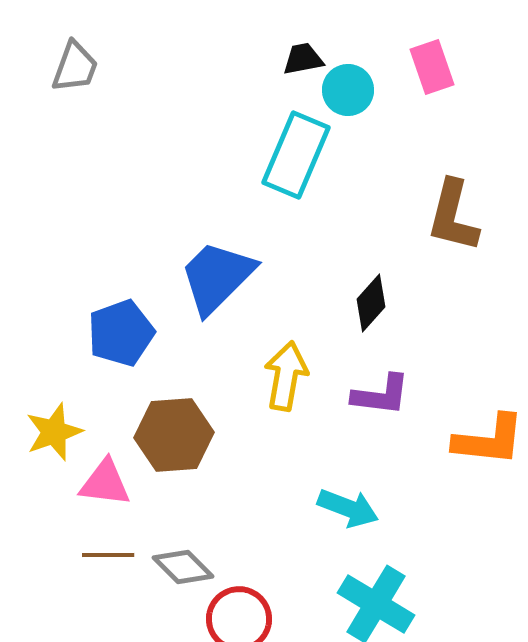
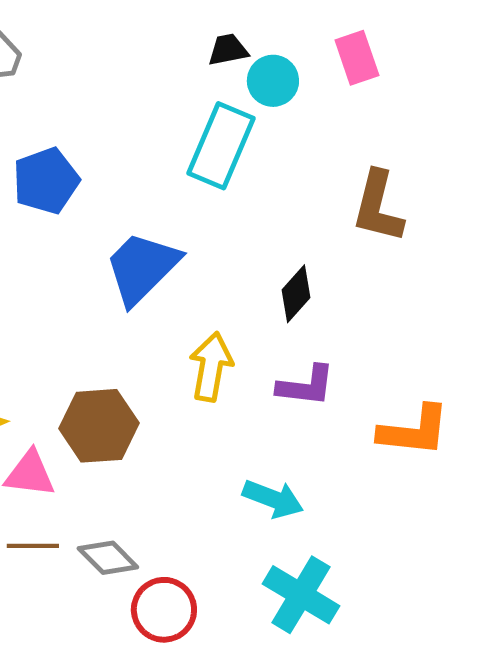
blue pentagon: (121, 333) -> (46, 181), moved

